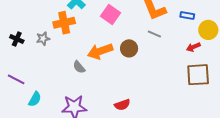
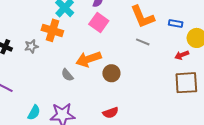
orange cross: (64, 23) -> (52, 30), turned 30
brown circle: (129, 48) -> (111, 73), moved
cyan semicircle: (35, 99) -> (34, 113), moved

